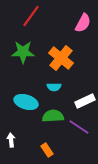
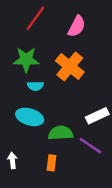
pink semicircle: (83, 23) -> (77, 26), moved
cyan semicircle: (54, 87) -> (35, 86), moved
orange rectangle: (47, 150) -> (51, 163), moved, turned 40

